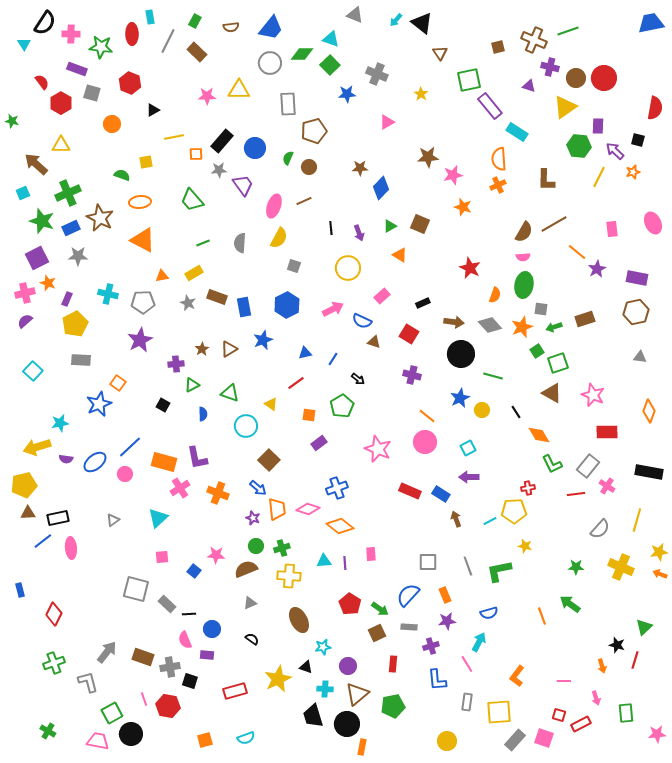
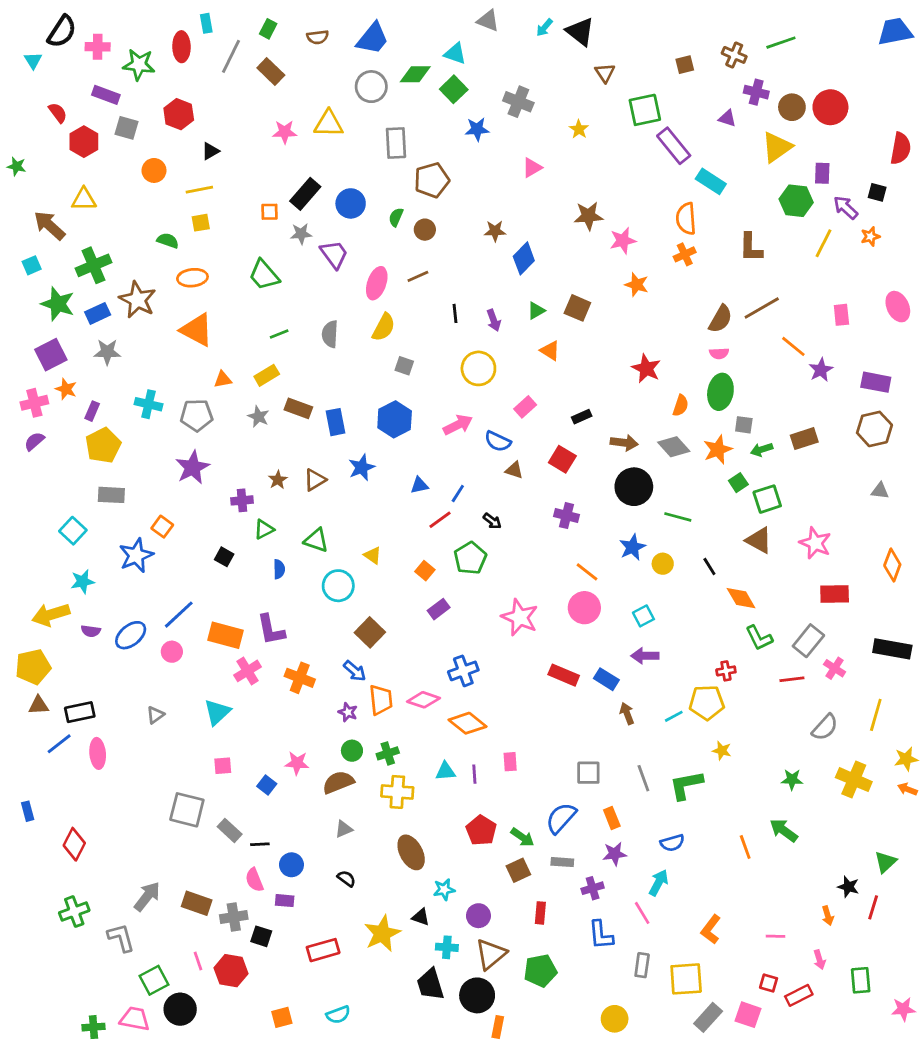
brown cross: (534, 40) -> (734, 55), size x0.7
yellow line: (174, 137) -> (199, 190), moved
cyan square: (33, 371) -> (73, 531), moved
red line: (296, 383) -> (440, 520), moved
orange square: (309, 415) -> (425, 571), turned 32
green cross: (48, 731) -> (93, 1027), moved, turned -35

